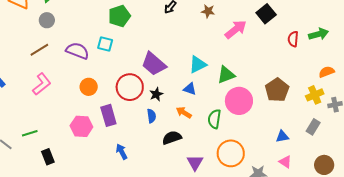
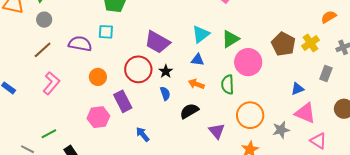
yellow cross: (315, 95) -> (310, 43), moved
pink triangle: (285, 162) -> (305, 113), size x1.6

